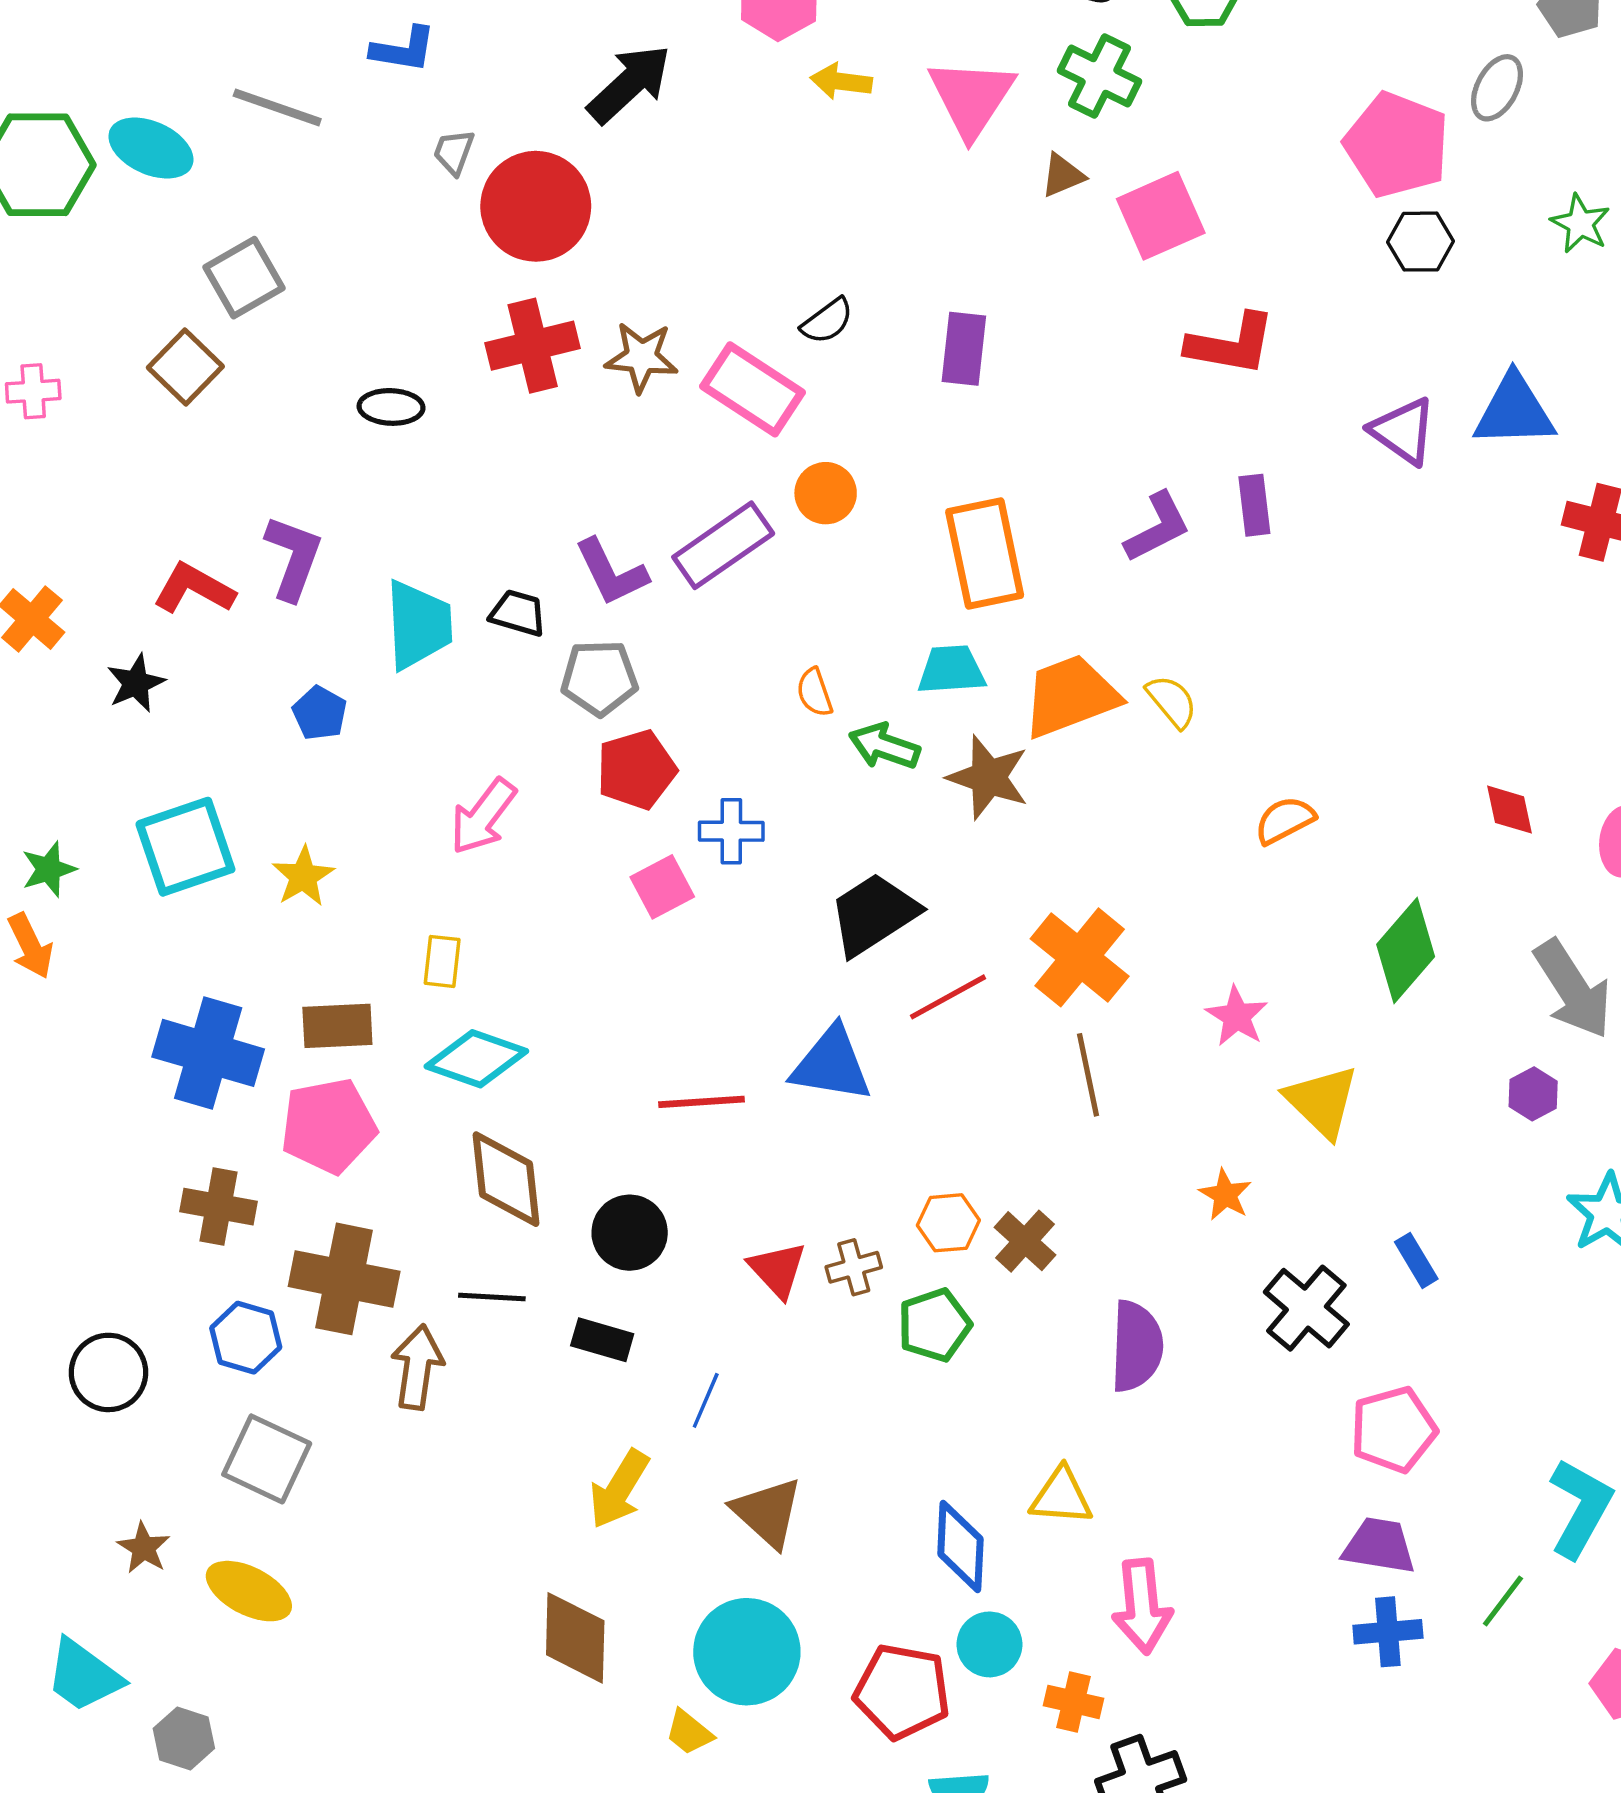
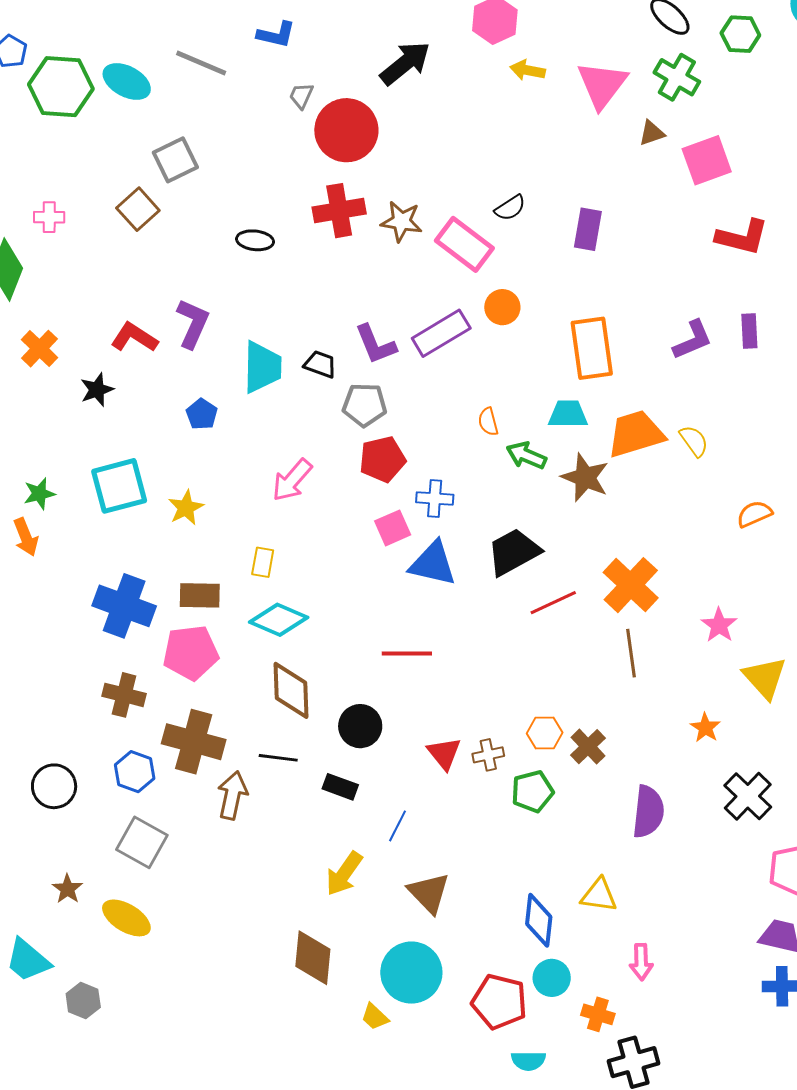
blue triangle: (831, 1064) -> (433, 564), moved
pink arrow: (1142, 1606) -> (641, 962), size x0.7

